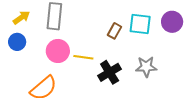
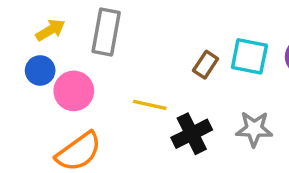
pink circle: (58, 51) -> (74, 91), moved

